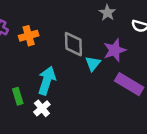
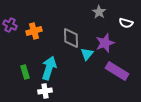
green rectangle: (18, 96) -> (25, 72), moved
white cross: (42, 108) -> (45, 91), turned 32

